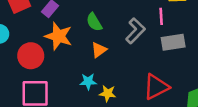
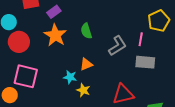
orange triangle: (99, 50) -> (86, 64), moved
red circle: (31, 56) -> (19, 42), moved

